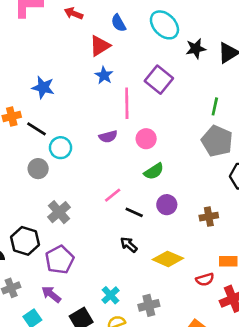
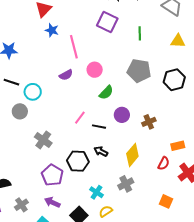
purple square: (159, 80) -> (107, 22), moved
gray pentagon: (217, 141) -> (139, 71), moved
brown cross: (209, 217) -> (149, 122), moved
black hexagon: (25, 241) -> (78, 161), moved
yellow diamond: (168, 259) -> (132, 155), turned -60
red semicircle: (205, 279) -> (164, 163), turned -32
gray cross: (149, 305) -> (126, 184), moved

